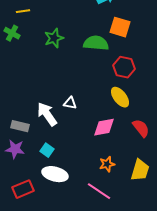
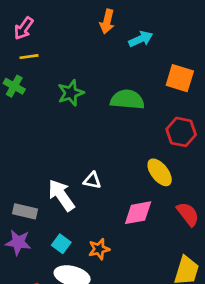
orange square: (120, 27) -> (180, 78), moved
red hexagon: (124, 67) -> (181, 132), moved
orange star: (107, 164) -> (99, 249), moved

